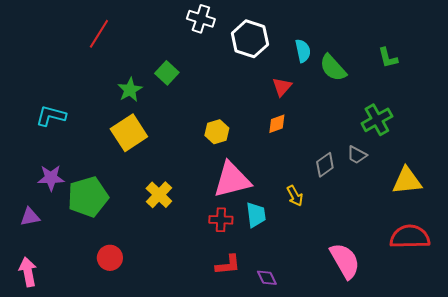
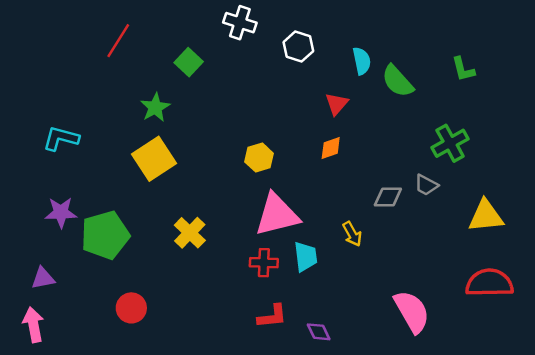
white hexagon: (250, 39) -> (298, 47), size x0.7
green square: (167, 73) -> (189, 62), moved
gray diamond: (325, 165) -> (388, 197), turned 35
purple triangle: (30, 217) -> (43, 278), moved

